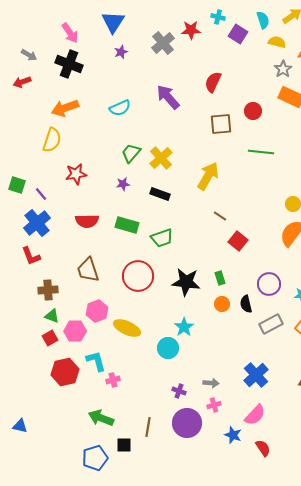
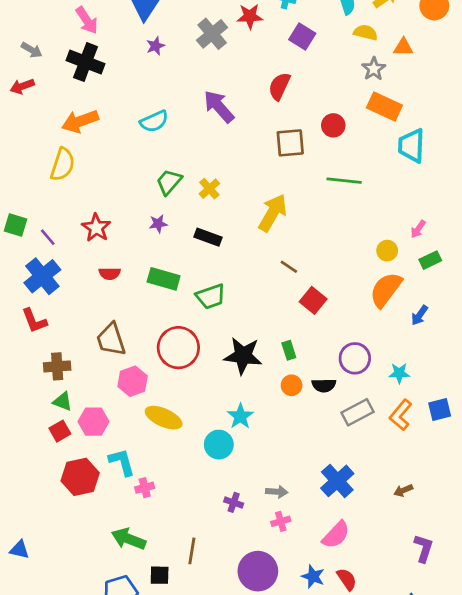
purple square: (238, 34) -> (302, 36), moved
yellow cross: (161, 158) -> (209, 189), size x0.7
red star: (76, 174) -> (96, 228), moved, turned -30
red semicircle: (87, 221) -> (110, 274), size x0.7
black semicircle: (246, 304) -> (324, 385), turned -78
pink hexagon: (97, 311) -> (133, 381), moved
purple circle: (187, 423) -> (258, 571), moved
blue star: (233, 435) -> (313, 577), moved

